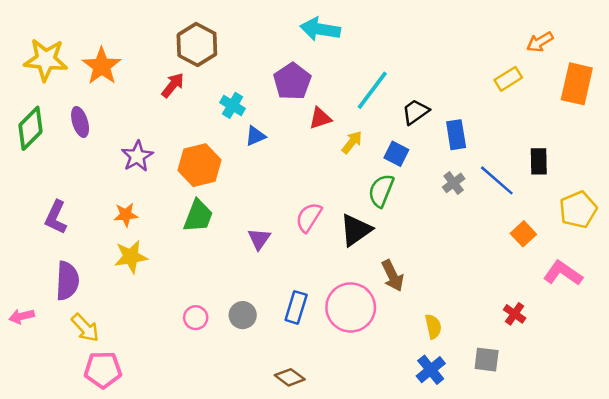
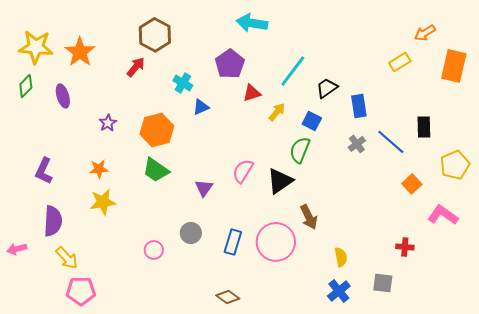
green diamond: (30, 128) -> (26, 86), moved, size x0.7
purple star: (137, 156) -> (108, 123), size x0.7
green trapezoid: (198, 216) -> (156, 170), turned 104
red cross: (515, 314) -> (405, 247), turned -30
gray circle: (243, 315) -> (191, 233), moved

